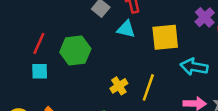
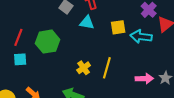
yellow square: (165, 37) -> (118, 27), size x0.7
cyan arrow: (194, 67) -> (141, 37), moved

